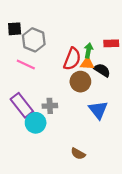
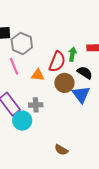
orange triangle: (87, 63) -> (38, 75), moved
pink line: (26, 64) -> (14, 66), turned 42
blue triangle: (98, 110) -> (81, 94), moved

